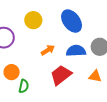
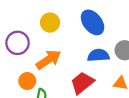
orange arrow: (48, 50) -> (48, 60), moved, size x1.6

